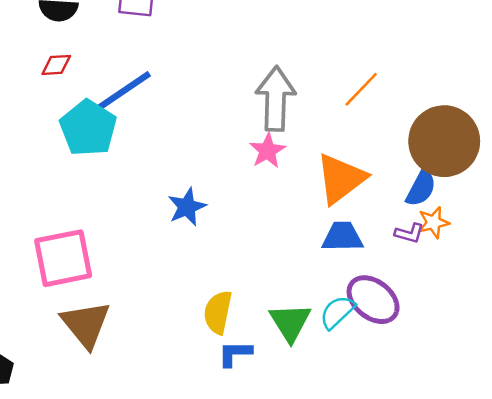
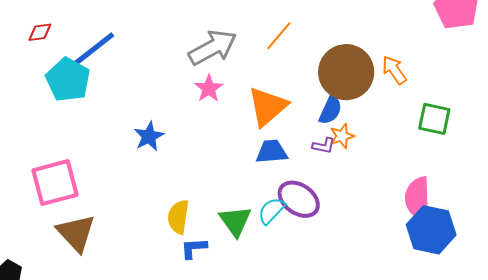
gray arrow: (276, 99) -> (213, 48), turned 63

